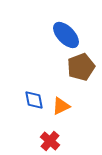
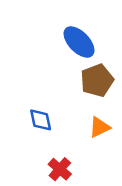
orange triangle: (61, 106) -> (99, 127), moved

